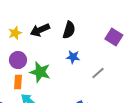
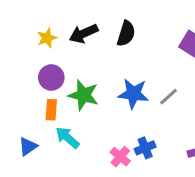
blue star: (73, 57) -> (133, 94), moved, size x1.5

